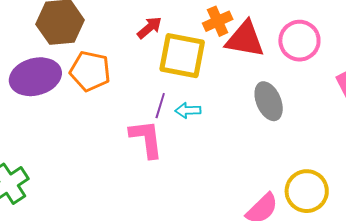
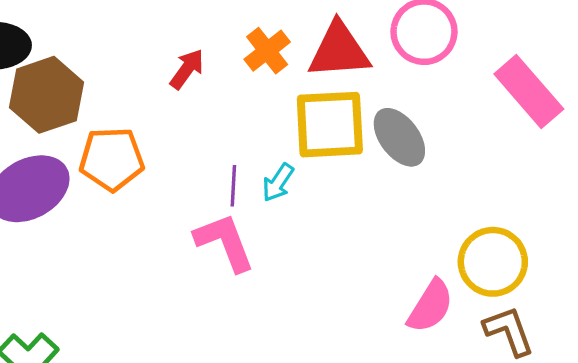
orange cross: (218, 21) -> (267, 51), moved
yellow square: (182, 56) -> (330, 125), moved
cyan arrow: (188, 110) -> (278, 183), turned -40

